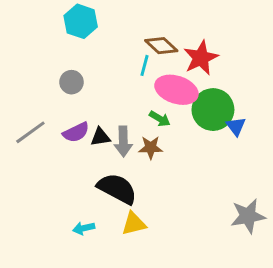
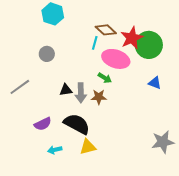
green circle: (213, 110) -> (149, 45), moved
blue triangle: (236, 126) -> (155, 83), turned -32
purple semicircle: (76, 132) -> (43, 124), moved

